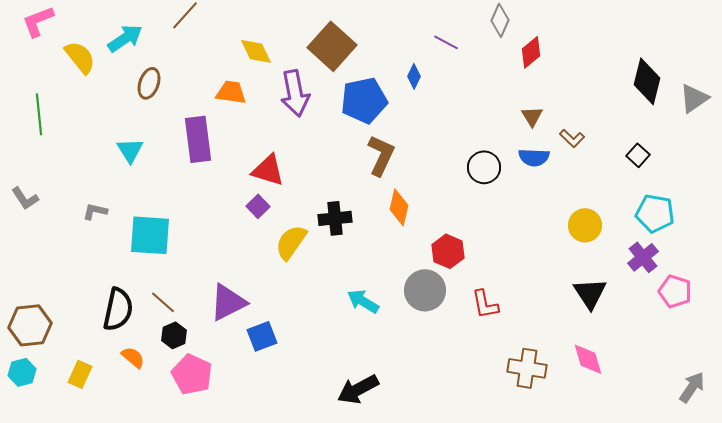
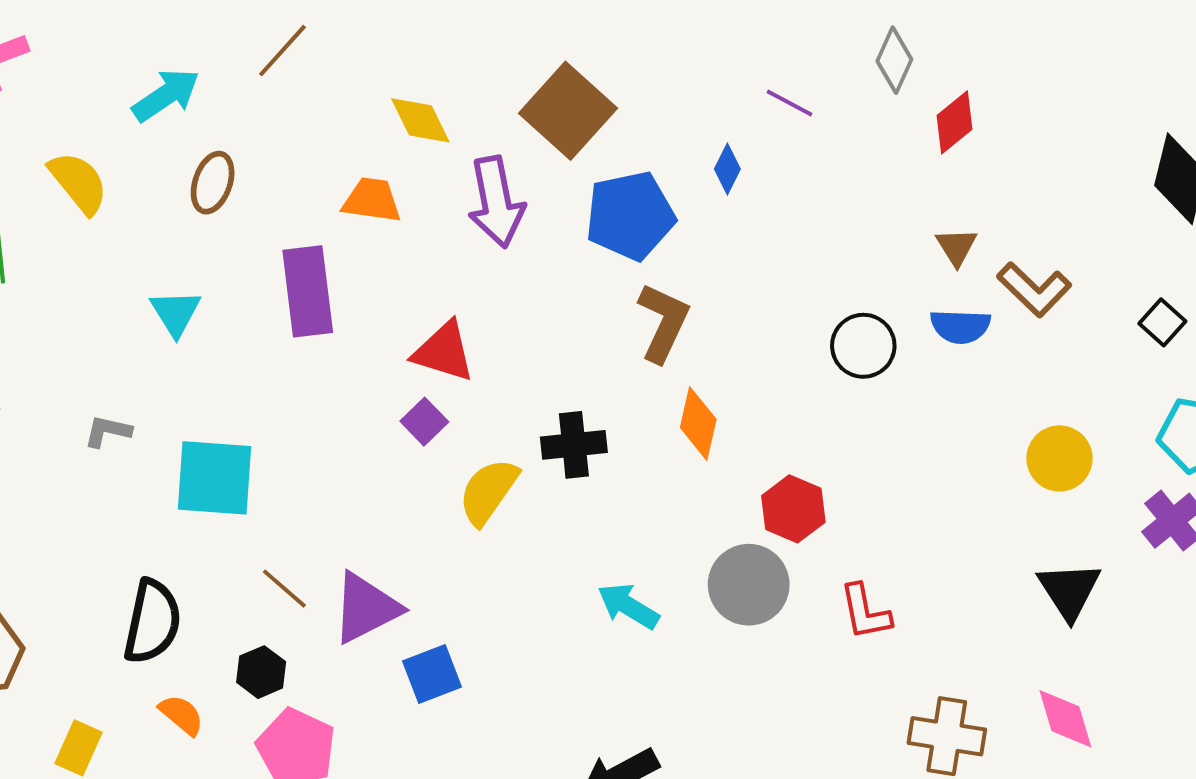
yellow semicircle: (80, 57) -> (79, 183), moved
brown L-shape: (572, 138) -> (1034, 289), size x1.5
brown line: (163, 302) -> (284, 589), moved

